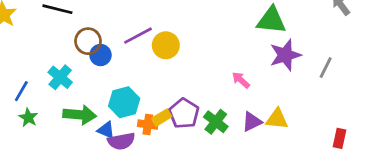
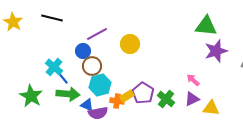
purple line: (138, 36) -> (97, 34), moved
brown circle: (88, 41) -> (92, 66), moved
pink arrow: (241, 80) -> (193, 80), moved
blue line: (21, 91) -> (62, 77), moved, turned -70
green star: (28, 118) -> (31, 96), size x1.6
yellow triangle: (277, 119) -> (211, 108), moved

